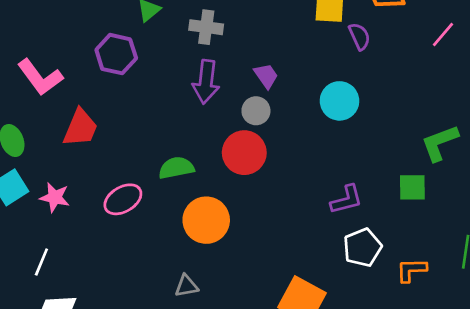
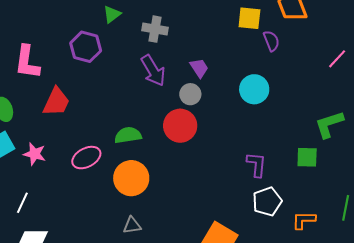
pink line: (443, 35) -> (337, 59), moved
pink L-shape: (40, 77) -> (27, 62), turned 42
purple arrow: (206, 82) -> (153, 71), turned -40
purple L-shape: (347, 200) -> (257, 165), turned -72
orange circle: (206, 220) -> (131, 178), moved

